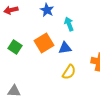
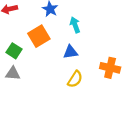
orange square: (44, 43) -> (39, 36), moved
gray triangle: (14, 91) -> (13, 73), moved

